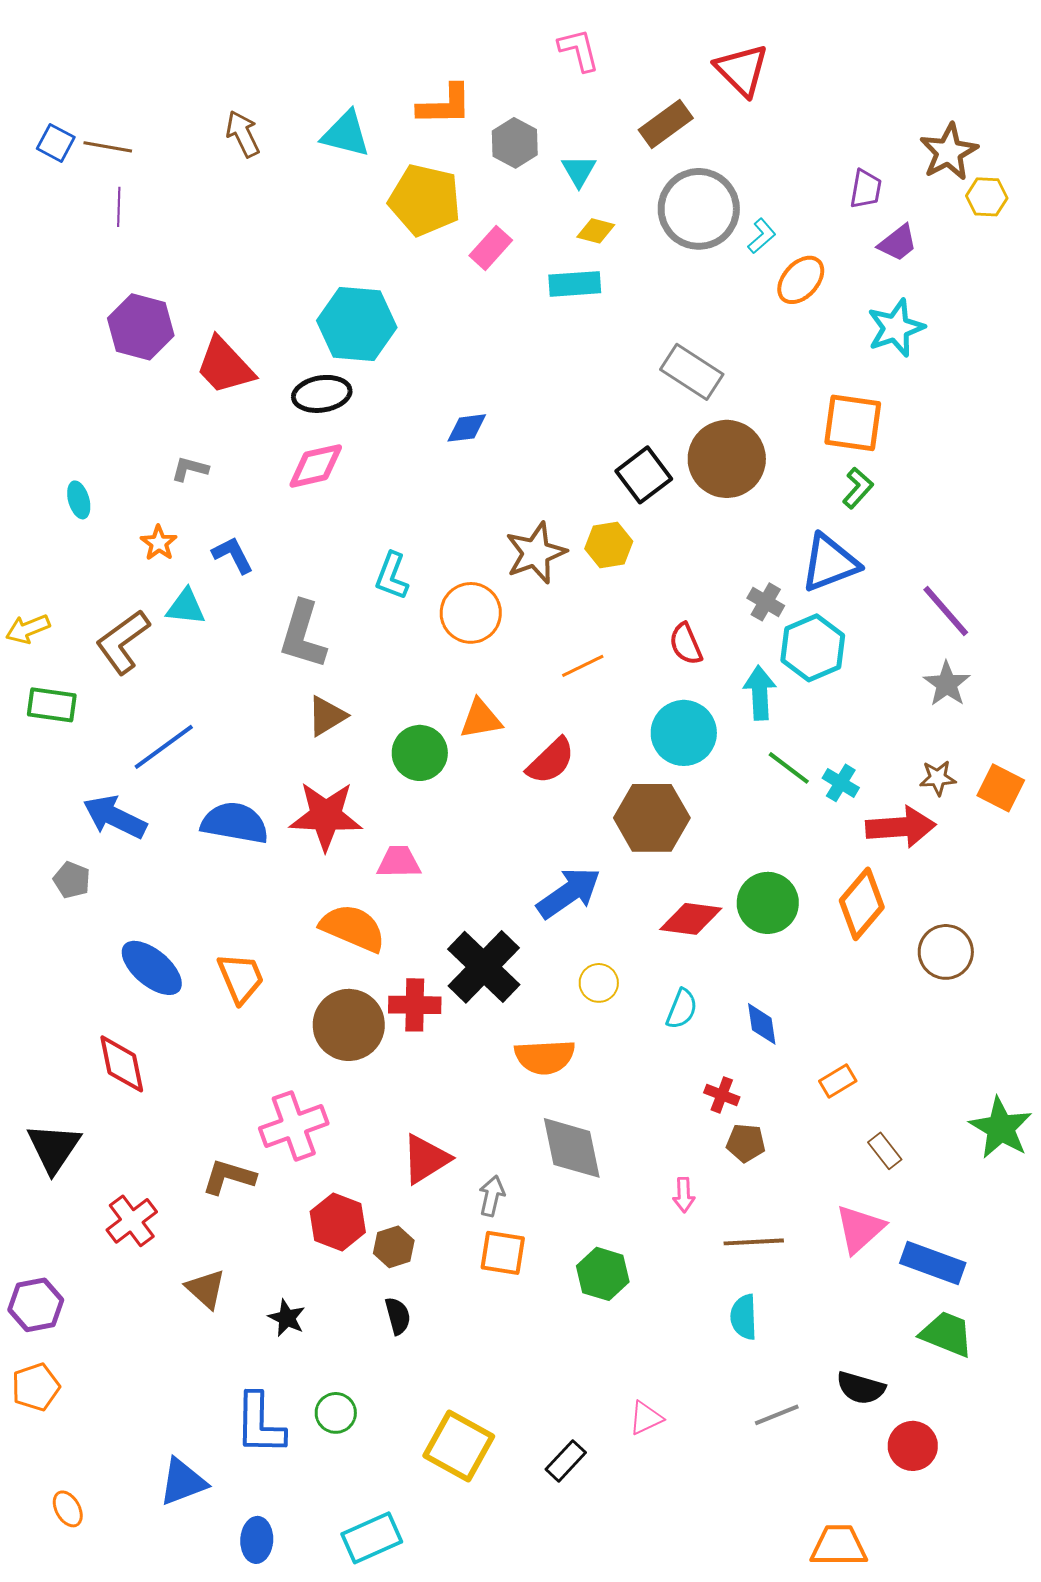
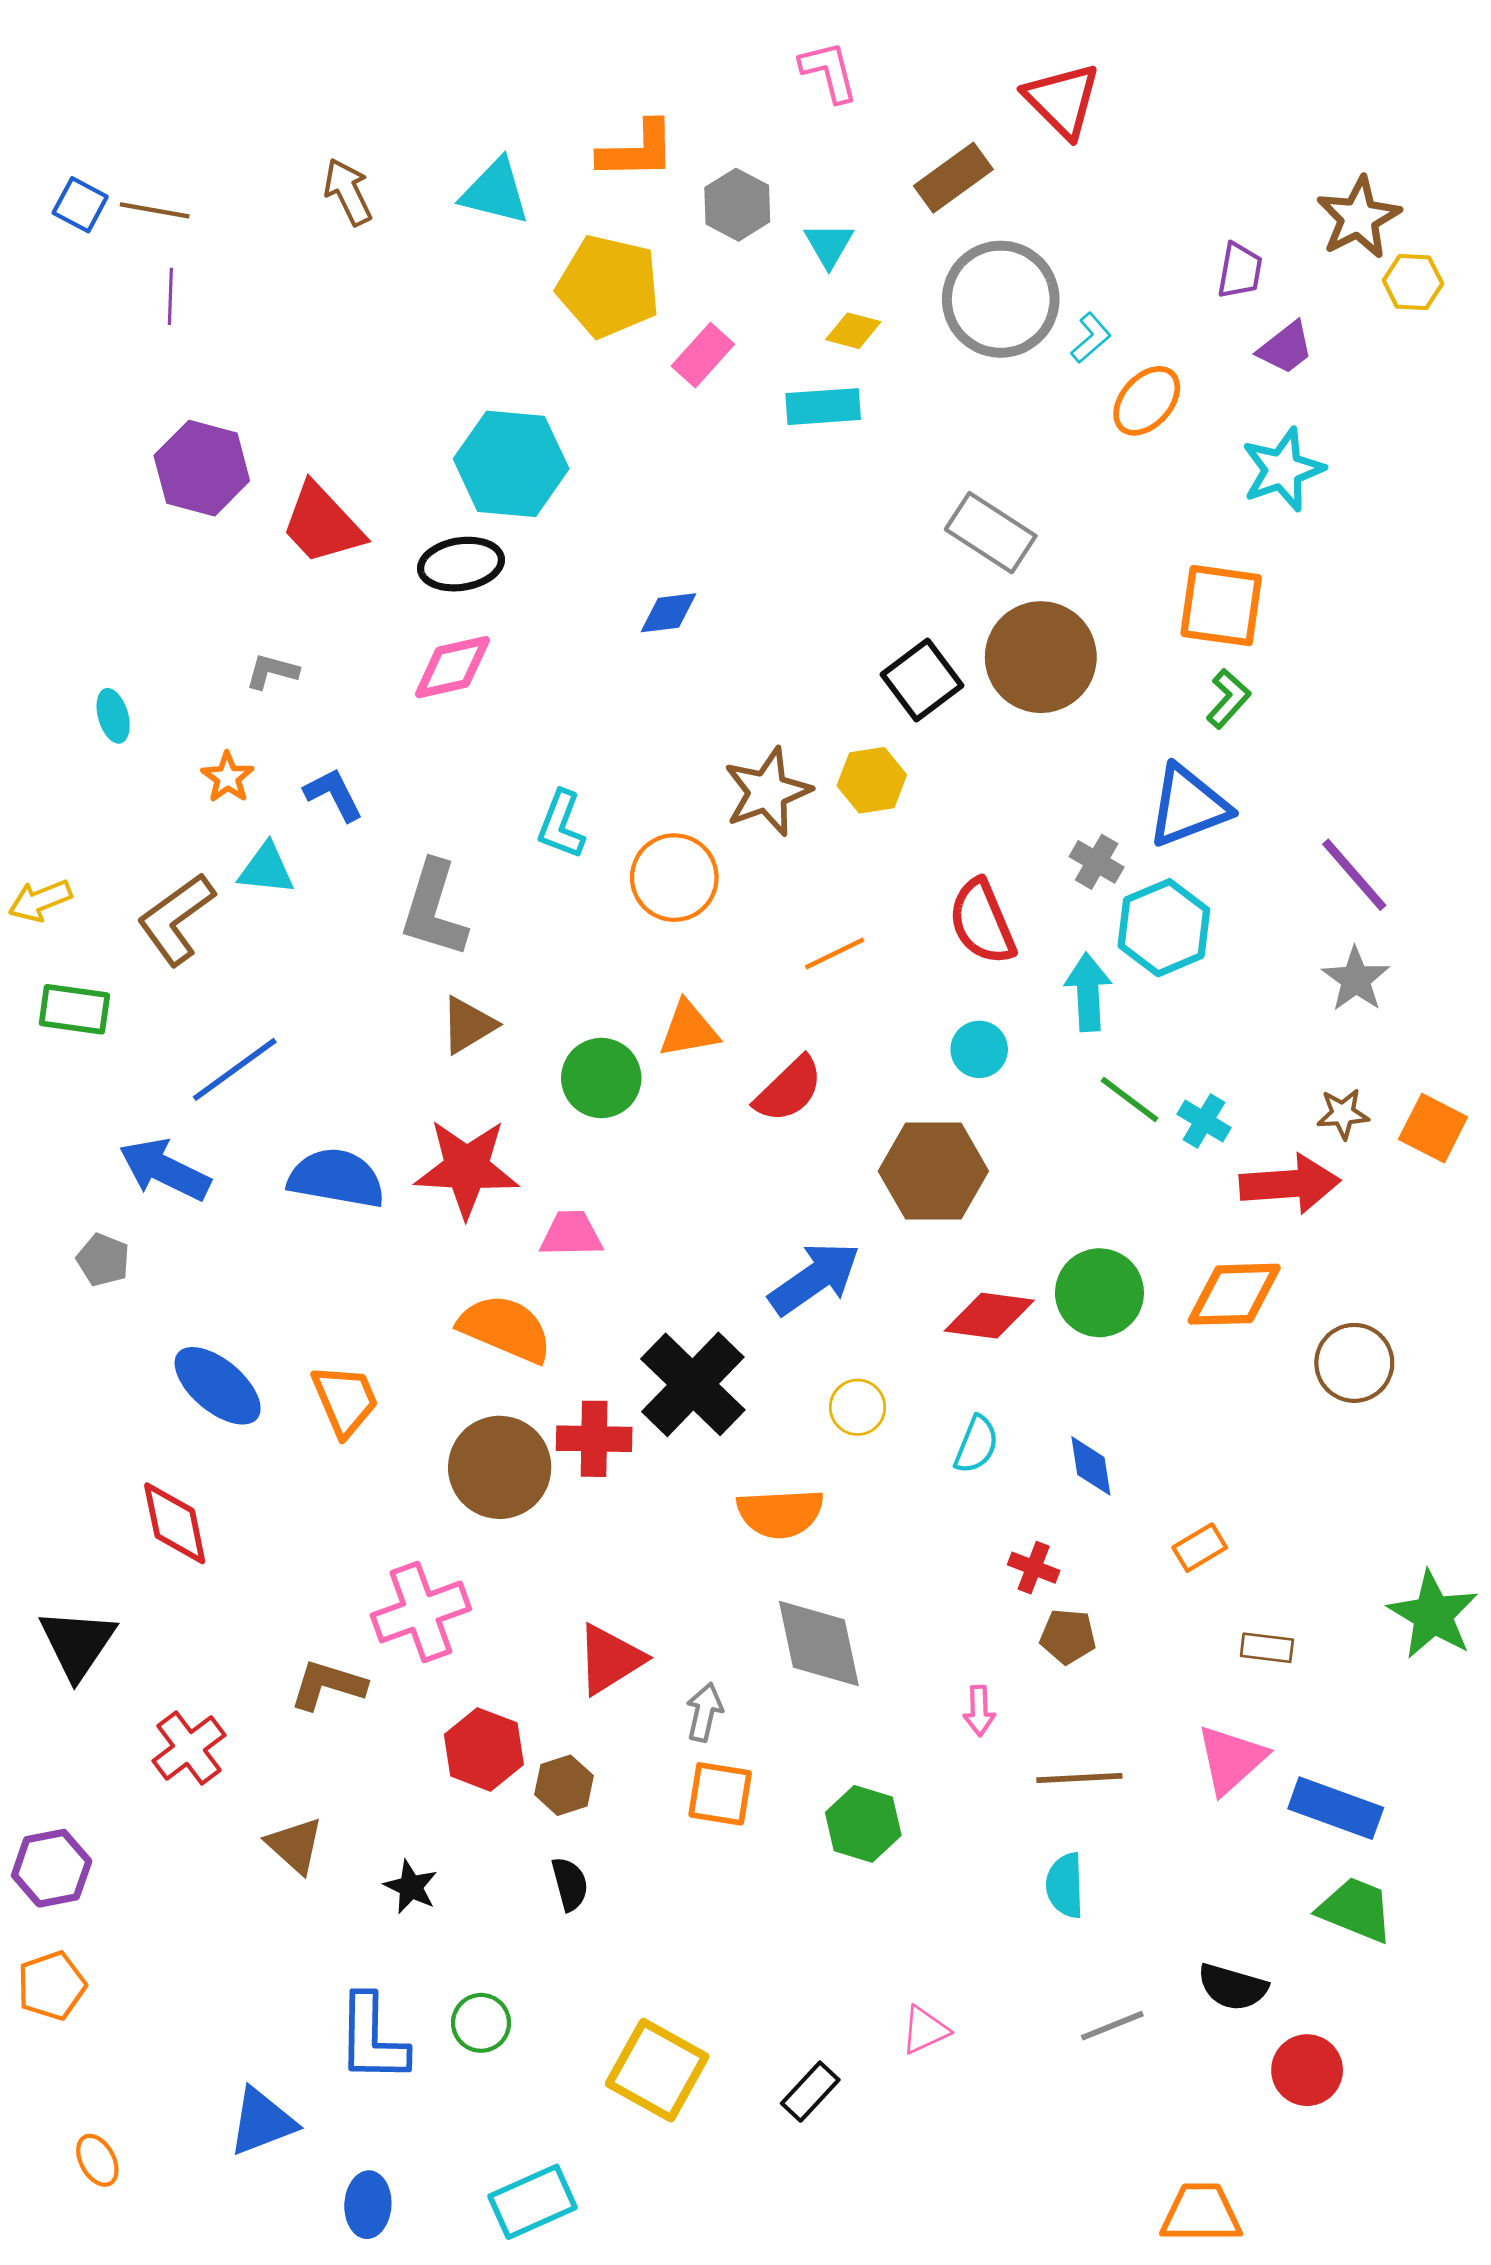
red semicircle: (686, 644) -> (982, 922), size x1.4
cyan circle: (684, 733) -> (979, 1049), size x0.6
orange diamond: (862, 904) -> (1234, 1294), turned 48
brown rectangle: (885, 1151) -> (1267, 1648), turned -45

